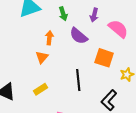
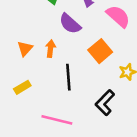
orange arrow: (49, 38) -> (50, 49), moved
orange square: (104, 58) -> (100, 51), turned 30

